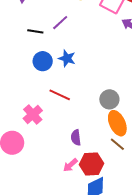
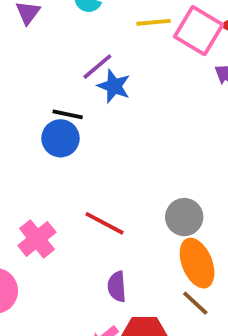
black line: (35, 31) -> (68, 114), moved
blue star: (67, 58) -> (114, 86), moved
red line: (60, 95) -> (104, 223), moved

